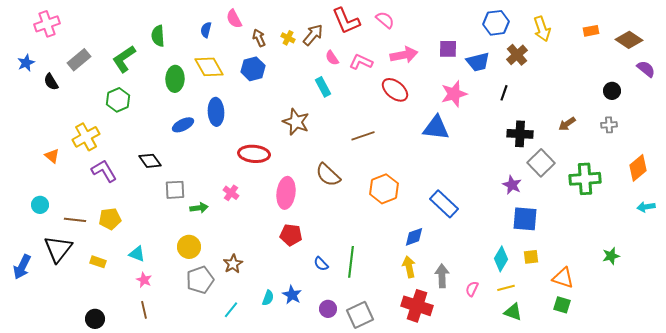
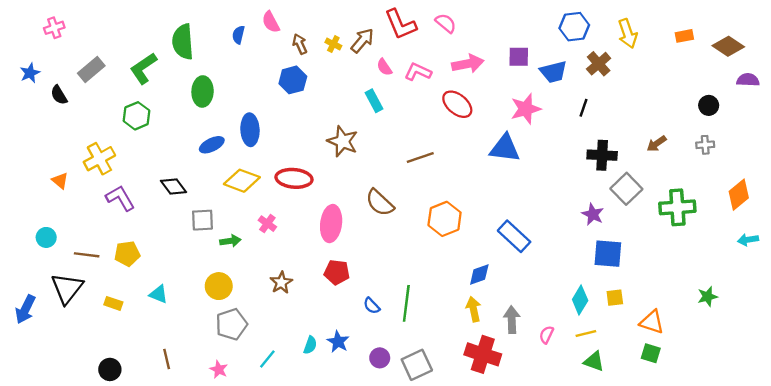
pink cross: (47, 24) -> (54, 28), size x0.7
green semicircle: (158, 36) -> (183, 42), size x1.4
yellow diamond: (209, 67) -> (242, 181), moved, turned -40
purple semicircle: (646, 69) -> (748, 80), turned -36
brown star: (233, 264) -> (281, 283), moved
pink star: (144, 280) -> (219, 369), moved

